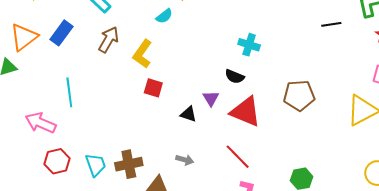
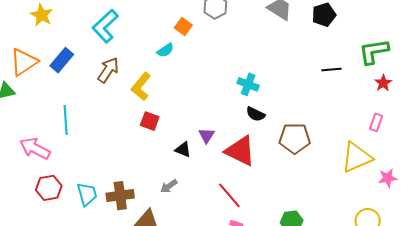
black semicircle: (235, 77) -> (256, 114), moved
gray arrow: (185, 160) -> (169, 186), moved, turned 126

